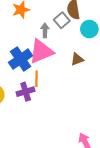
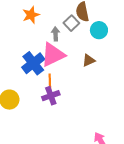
purple cross: (26, 92) -> (51, 96), moved

